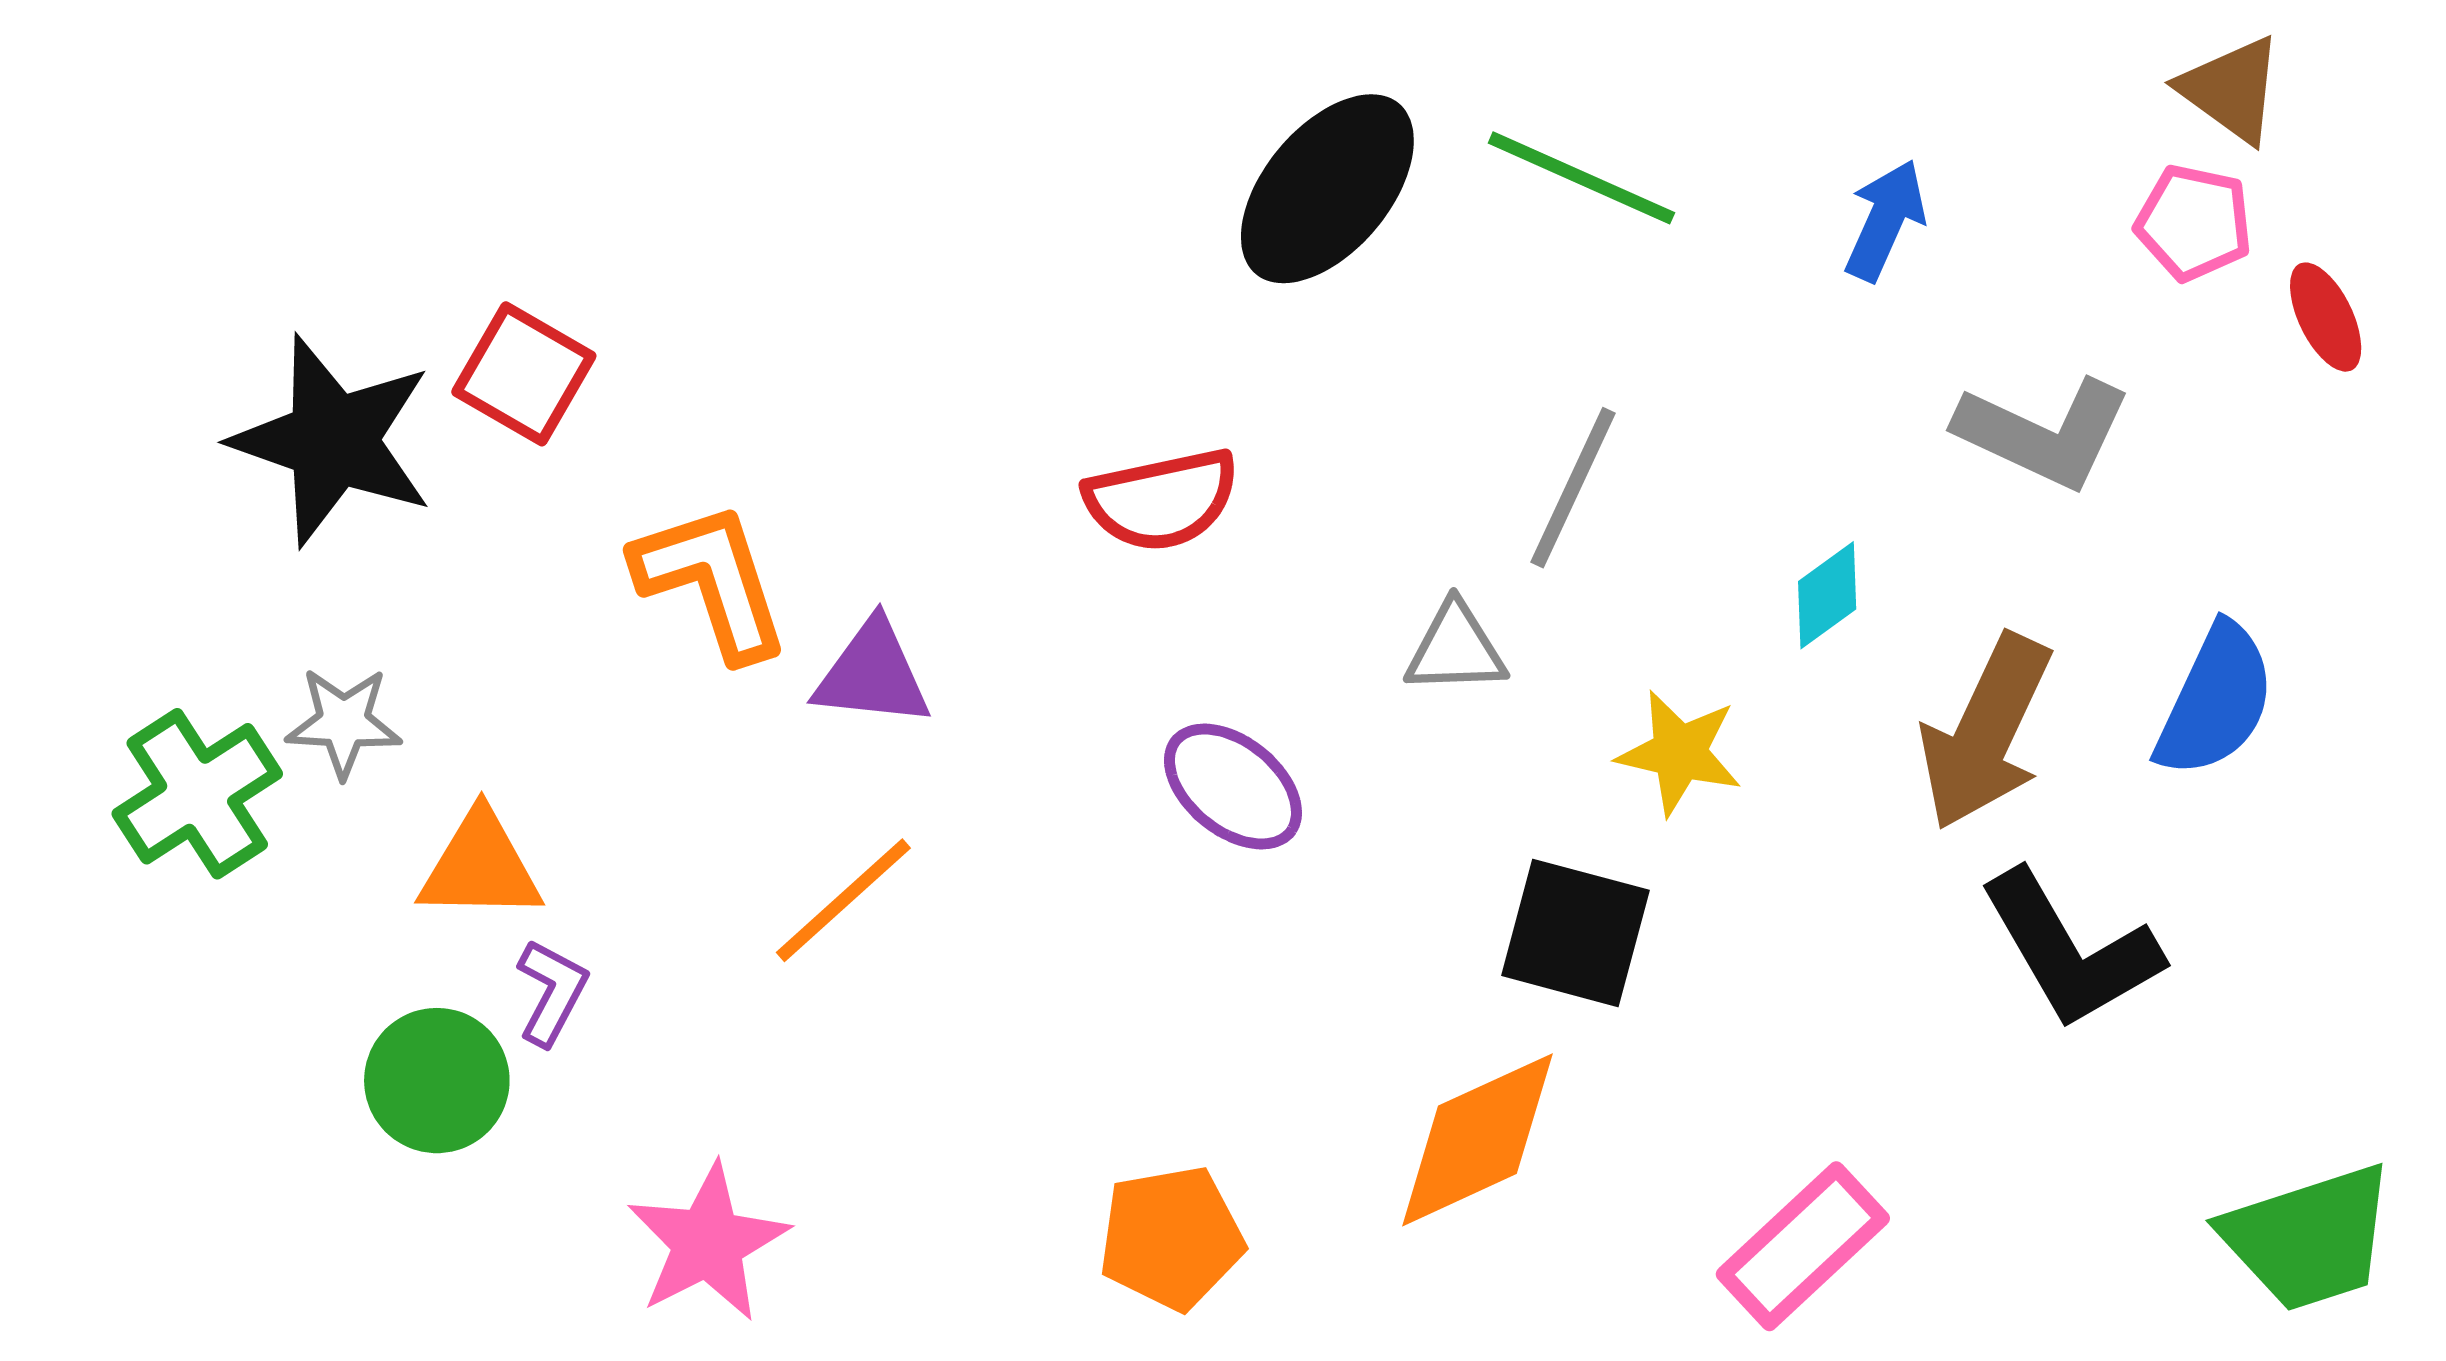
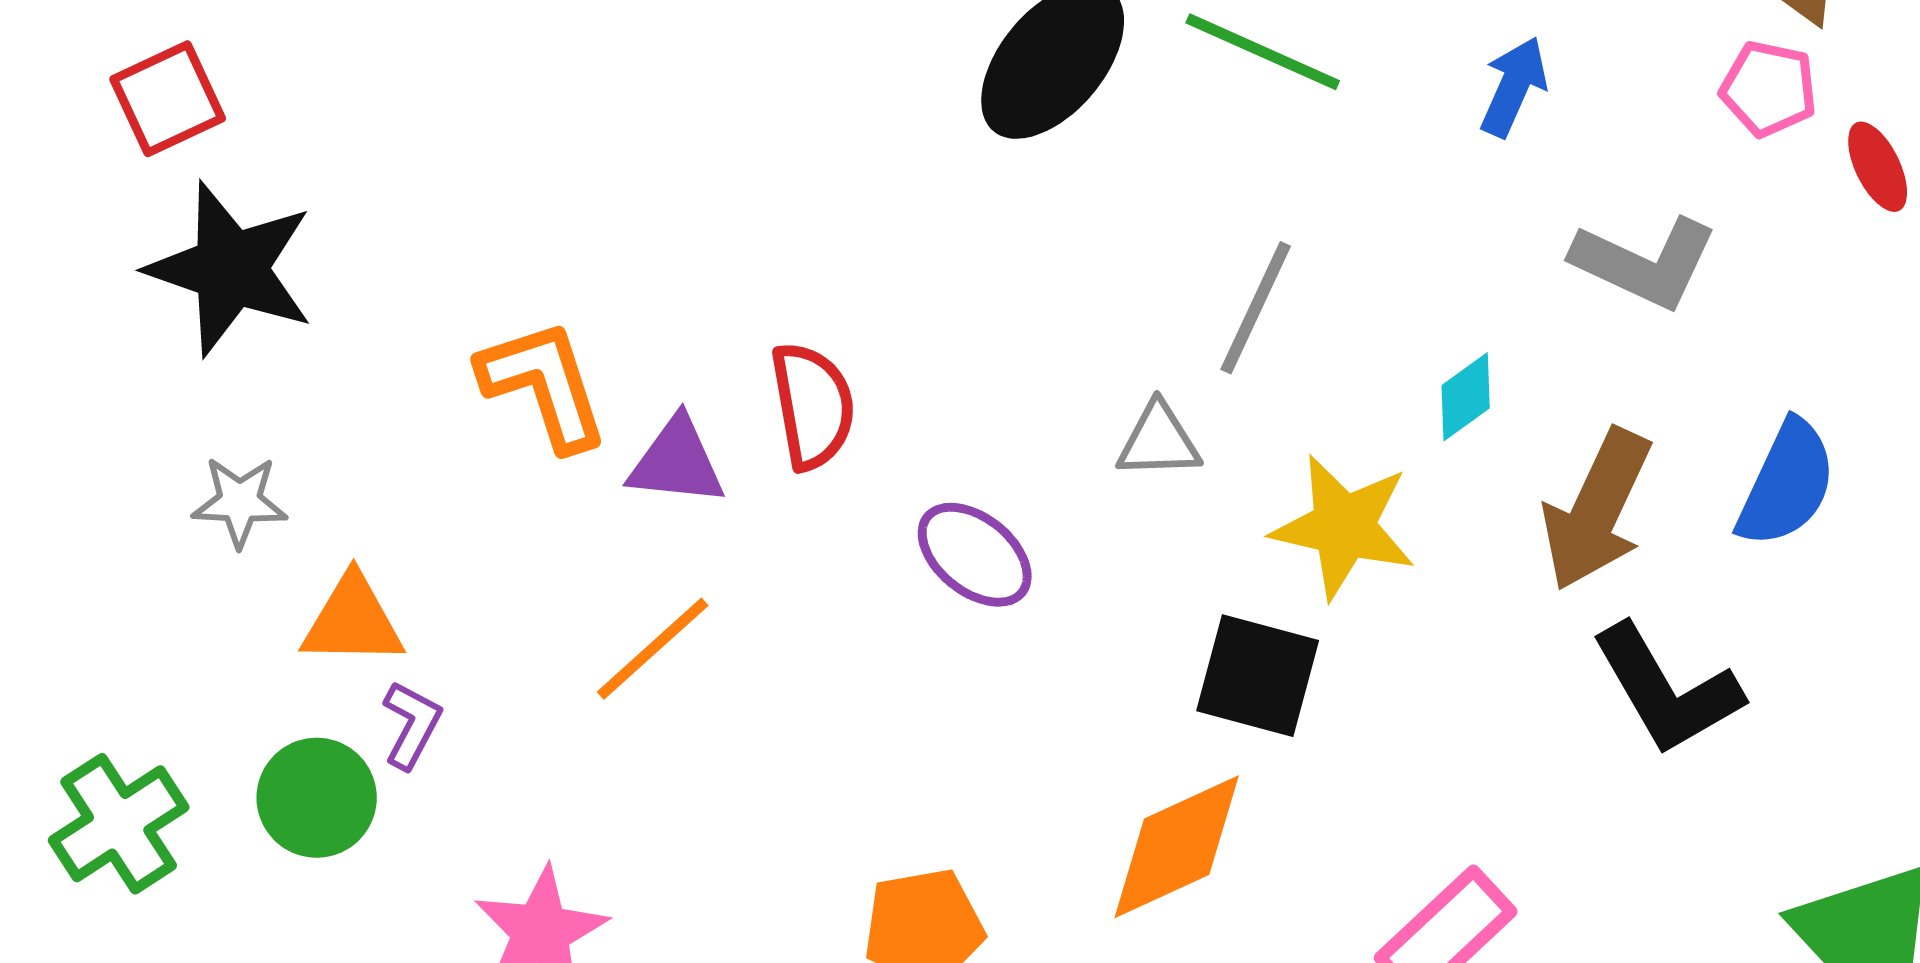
red square: (524, 374) -> (168, 99), moved, turned 35
red semicircle: (1162, 500) -> (813, 406), moved, turned -88
yellow star: (1679, 753) -> (1344, 527), size x1.4
green cross: (197, 794) -> (119, 824), moved

